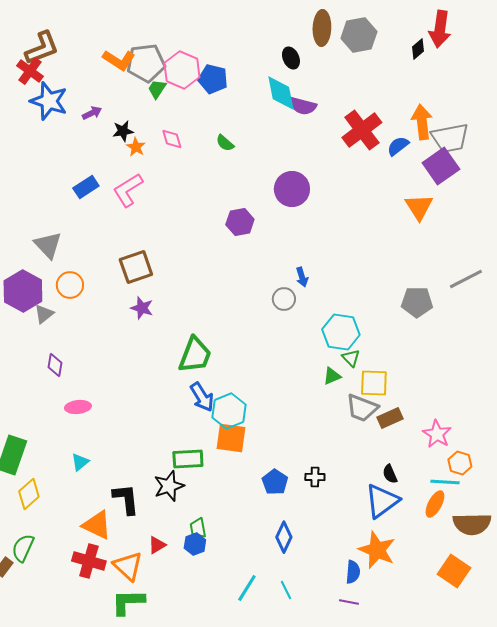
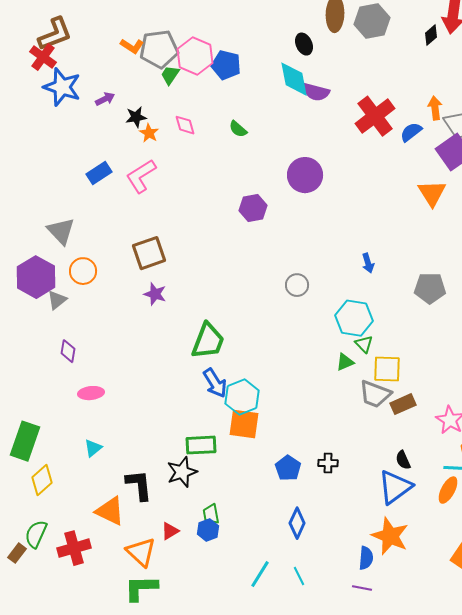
orange L-shape: (119, 60) -> (132, 46), size x0.7
orange arrow: (422, 122) -> (435, 108), size x0.7
blue arrow: (302, 277) -> (368, 263), moved
red cross: (89, 561) -> (74, 548), moved, turned -32

